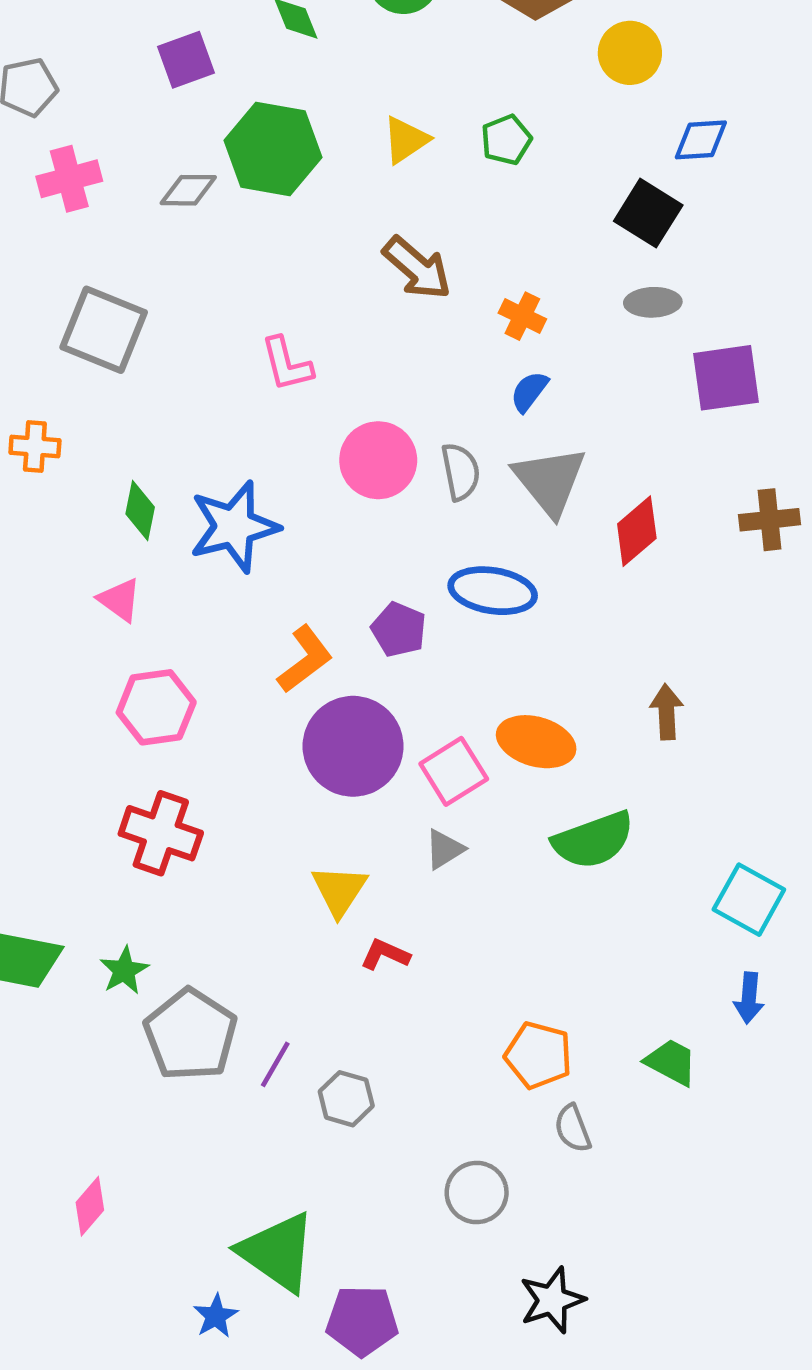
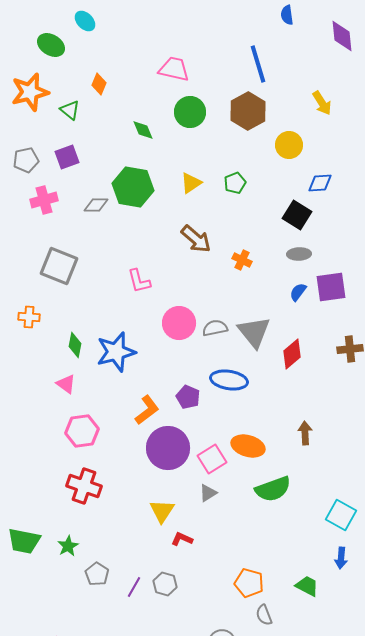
purple square: (186, 60) -> (67, 157), moved
blue semicircle: (529, 392) -> (298, 292), moved
gray semicircle: (461, 472) -> (215, 328), turned -90
gray pentagon: (191, 1035) -> (97, 574), size x0.6
gray hexagon: (346, 1099) -> (165, 584), moved

